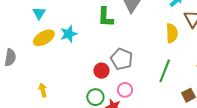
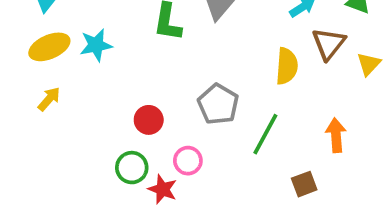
gray pentagon: (122, 59) -> (218, 104), moved
yellow arrow: (43, 90) -> (49, 99), moved, turned 48

